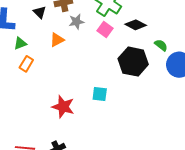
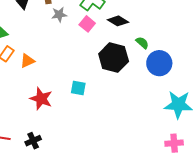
orange triangle: (57, 40) -> (27, 61), moved

